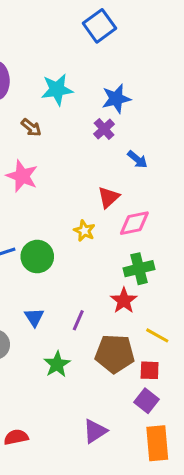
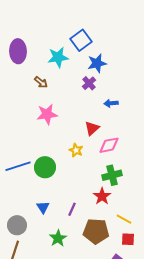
blue square: (99, 26) -> (81, 40), moved
blue arrow: (137, 159) -> (111, 103), turned 136
pink star: (22, 176) -> (47, 114), moved, turned -30
red square: (150, 370) -> (128, 239), moved

